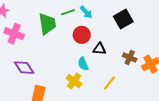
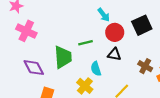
green line: (68, 12) -> (86, 43), moved
green trapezoid: (47, 24) -> (63, 57), moved
red circle: (82, 35) -> (115, 32), moved

